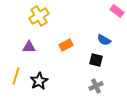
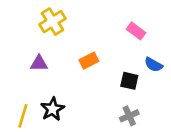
pink rectangle: (117, 11) -> (136, 31), moved
blue semicircle: (104, 40) -> (154, 65), moved
yellow line: (16, 76) -> (23, 116), moved

